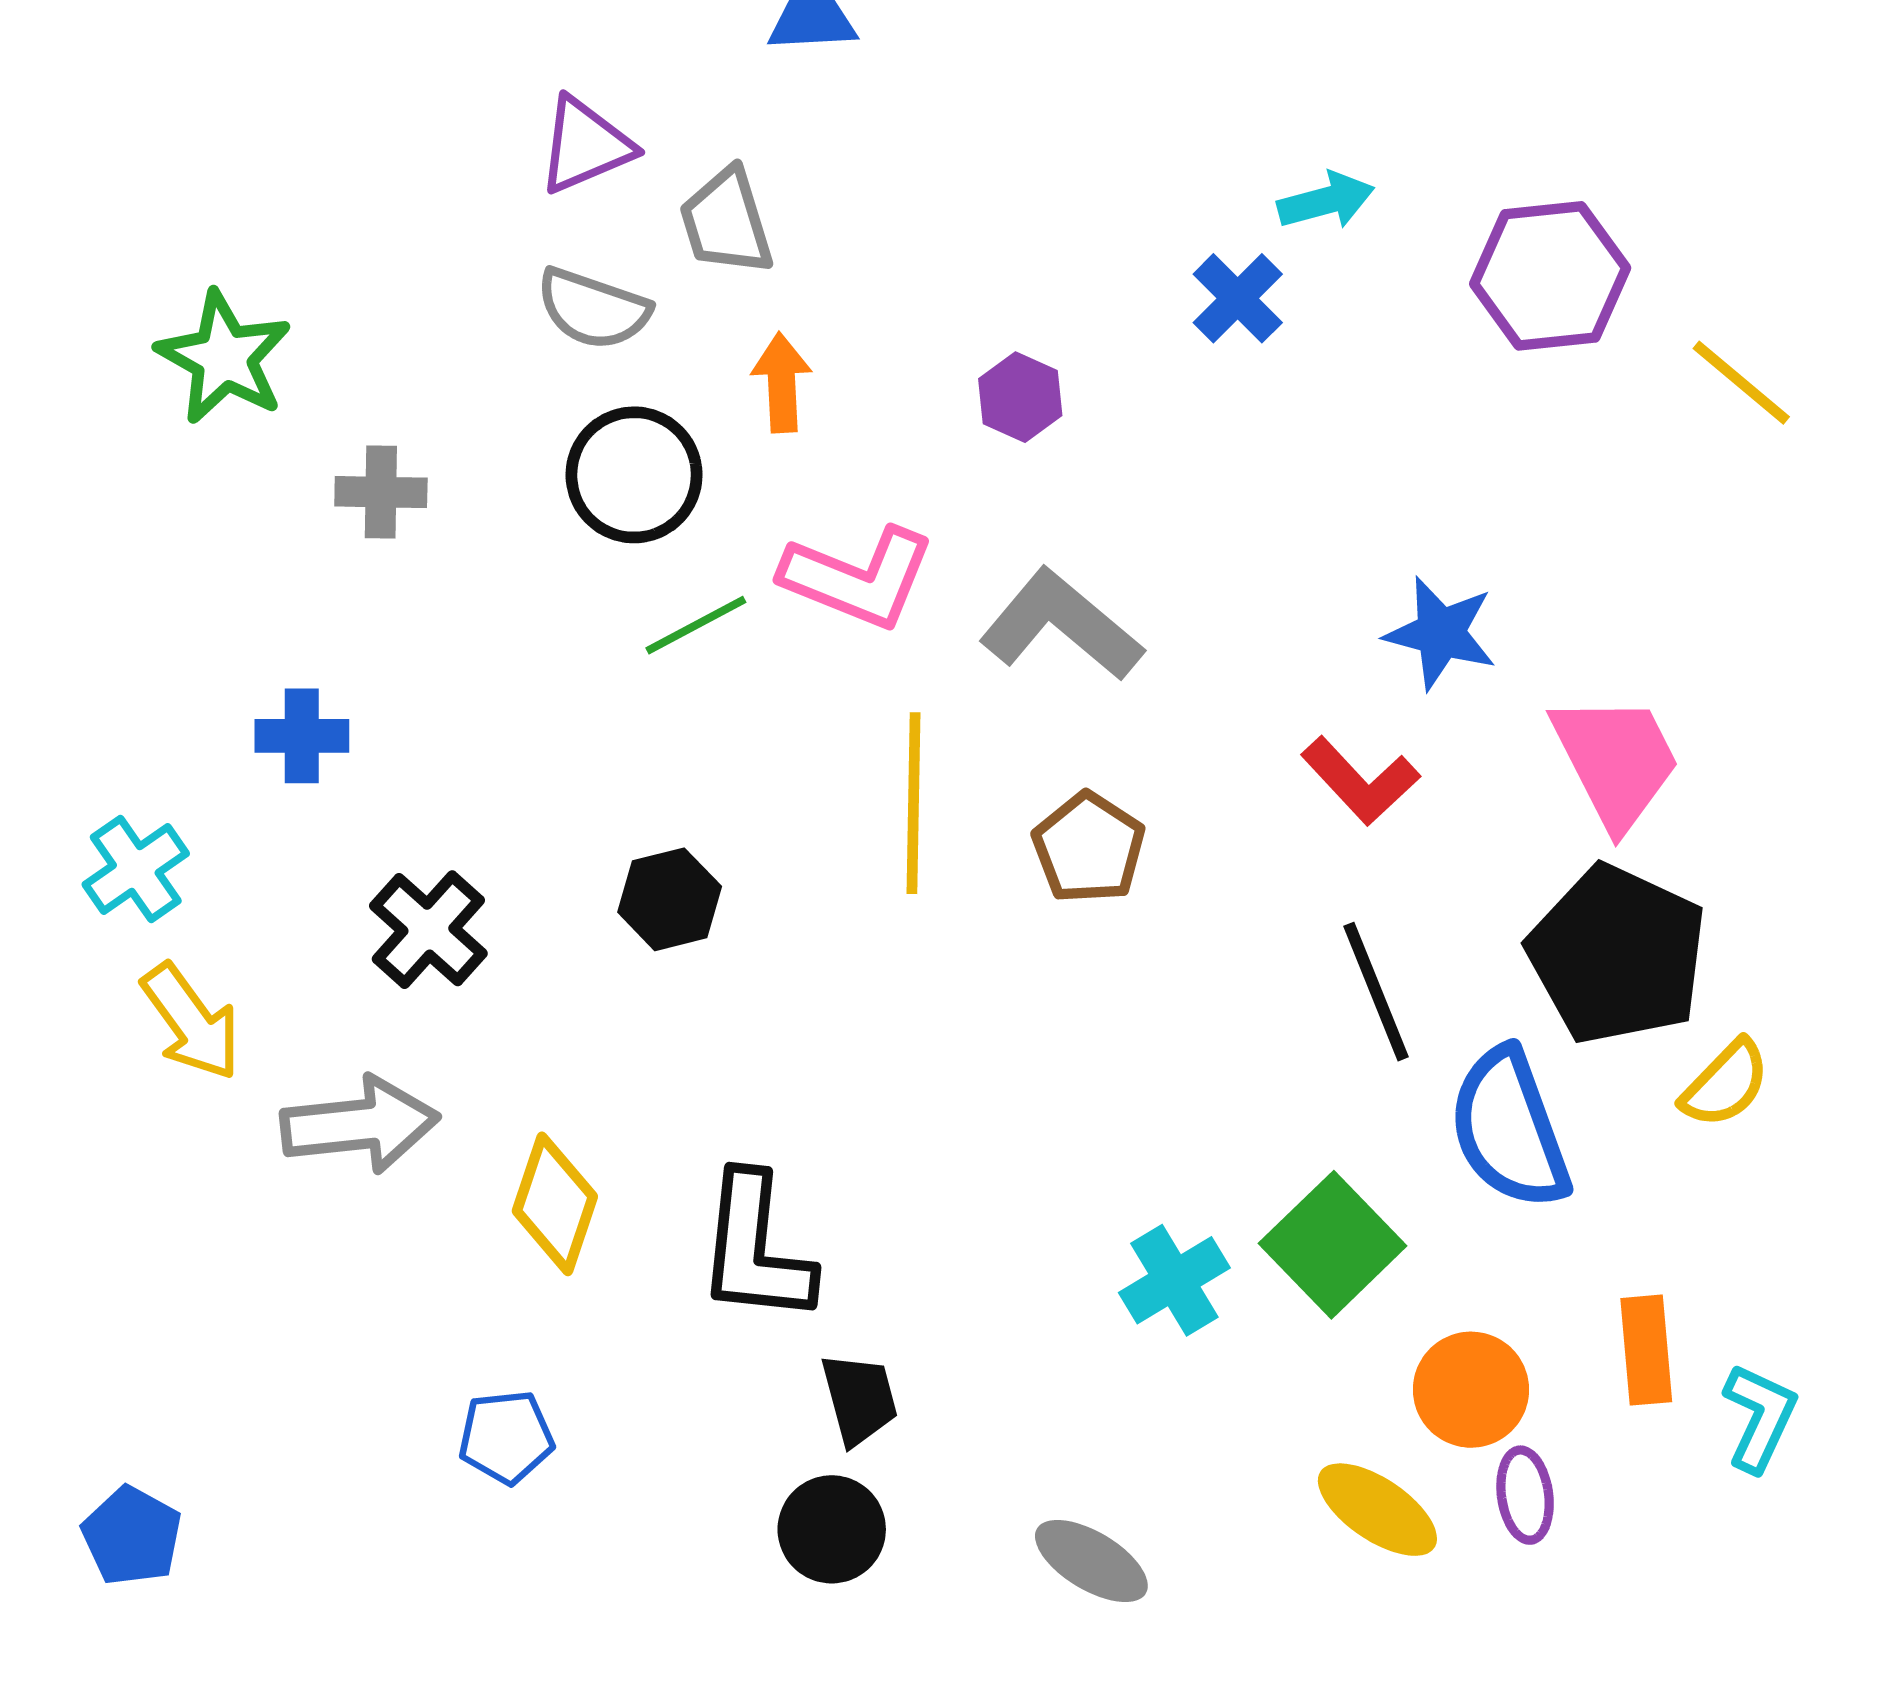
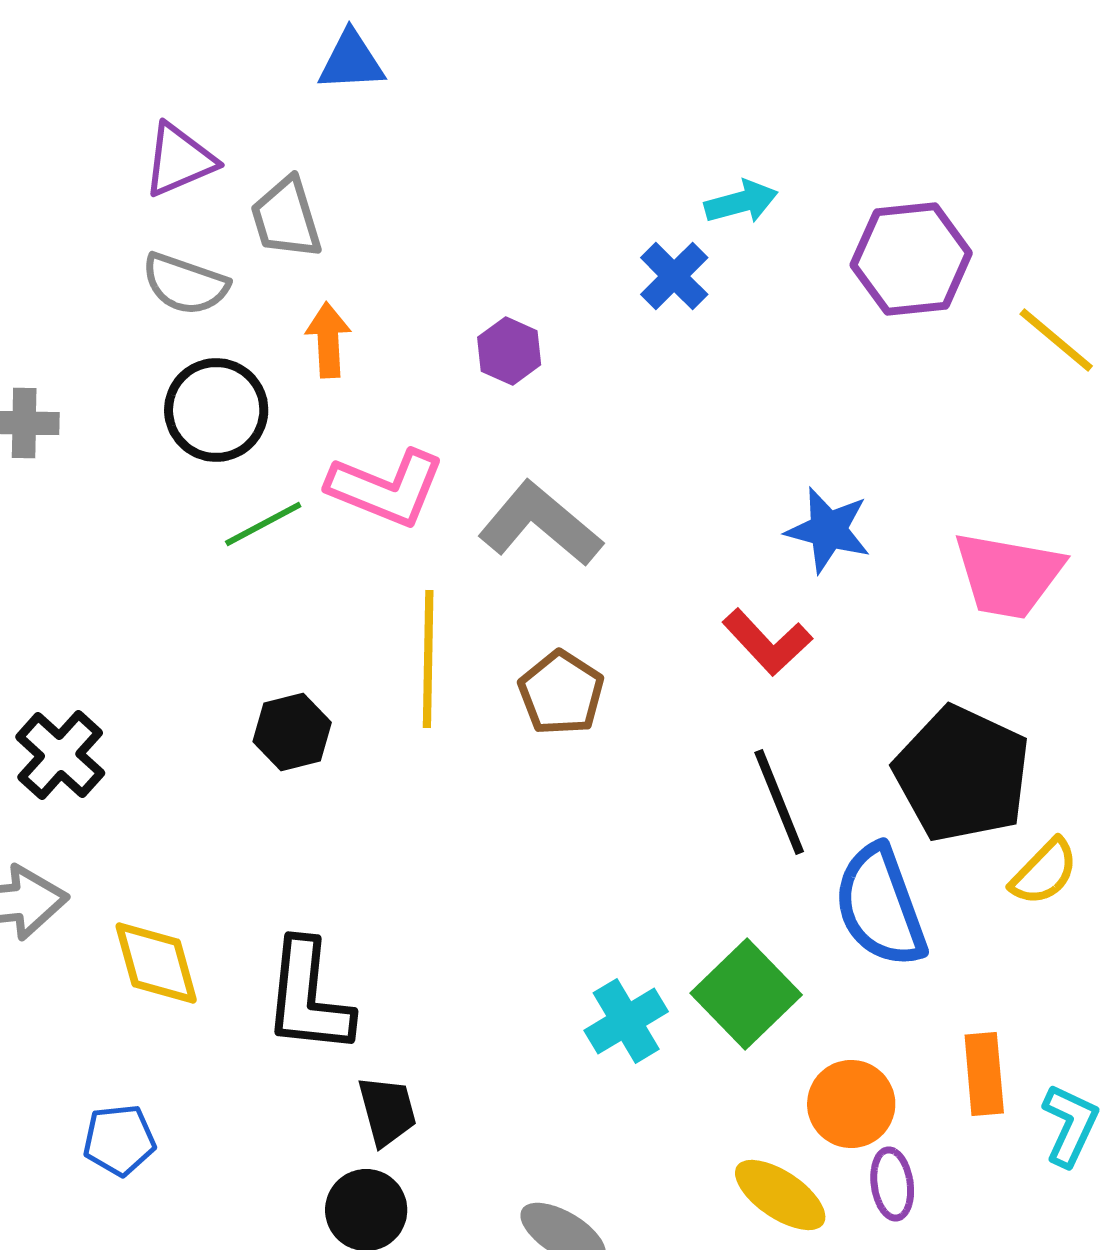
pink trapezoid: (1616, 761) -> (1008, 575), moved, turned 127
black hexagon: (670, 899) -> (292, 732), moved
yellow diamond: (555, 1204) -> (156, 963), turned -34

